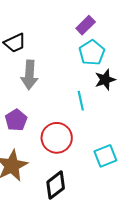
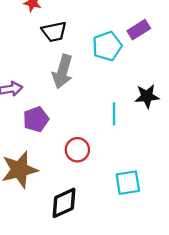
cyan pentagon: (92, 53) -> (107, 46), moved
red circle: (57, 138) -> (77, 150), size x0.7

